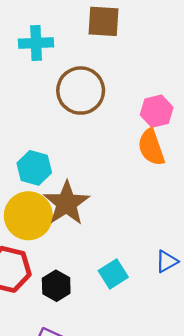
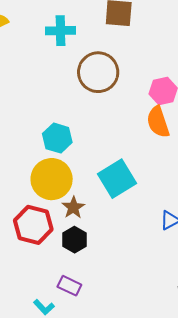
brown star: (66, 203) -> (73, 208), moved, size x0.6
cyan square: (113, 274) -> (117, 179), moved, size x1.5

